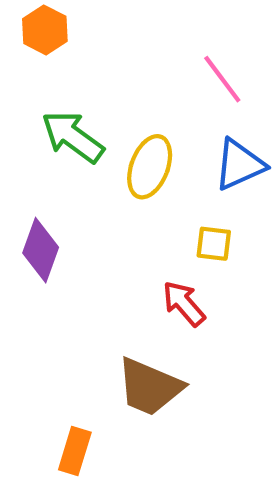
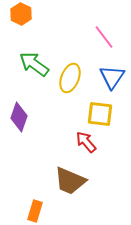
blue triangle: (239, 165) -> (112, 77), turned -32
yellow square: (214, 244) -> (100, 114), size x1.5

